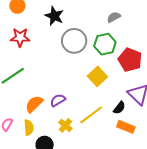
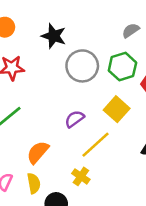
purple semicircle: (58, 100) -> (75, 119), moved
yellow line: (91, 115) -> (95, 145), moved

